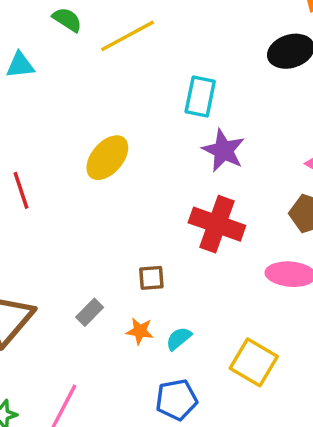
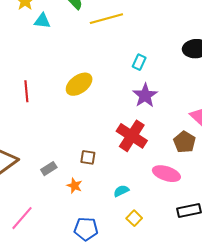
cyan rectangle: (200, 96) -> (139, 62), size x0.7
cyan semicircle: (179, 338) -> (121, 191), moved
yellow square: (254, 362) -> (134, 218), size x0.6

